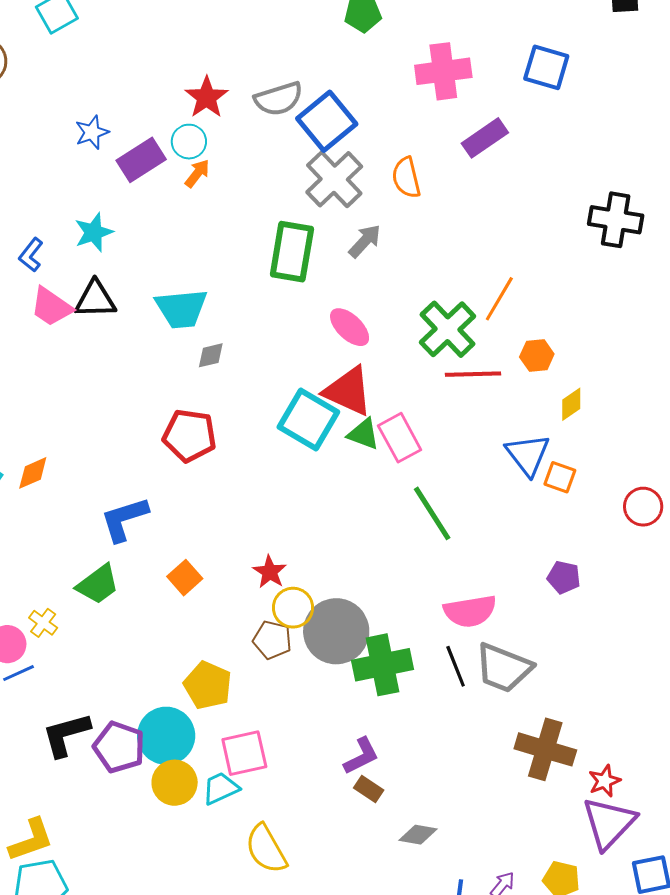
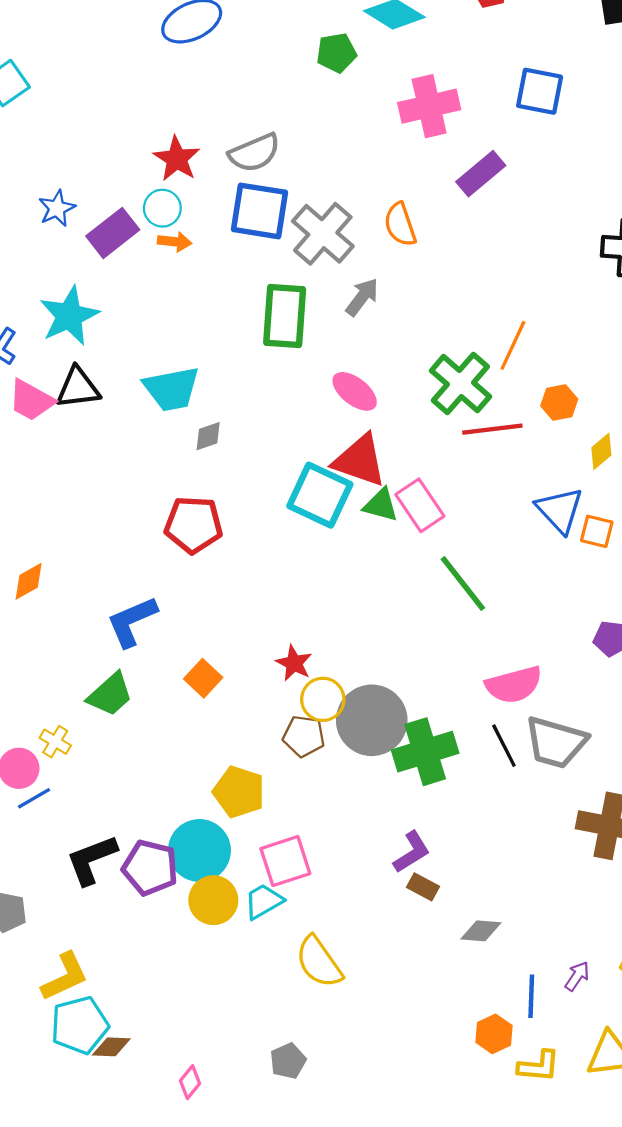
blue square: (327, 121) -> (259, 211), moved, turned -36
orange arrow: (197, 173) -> (175, 242), turned 64
cyan star: (94, 232) -> (69, 316), size x1.4

